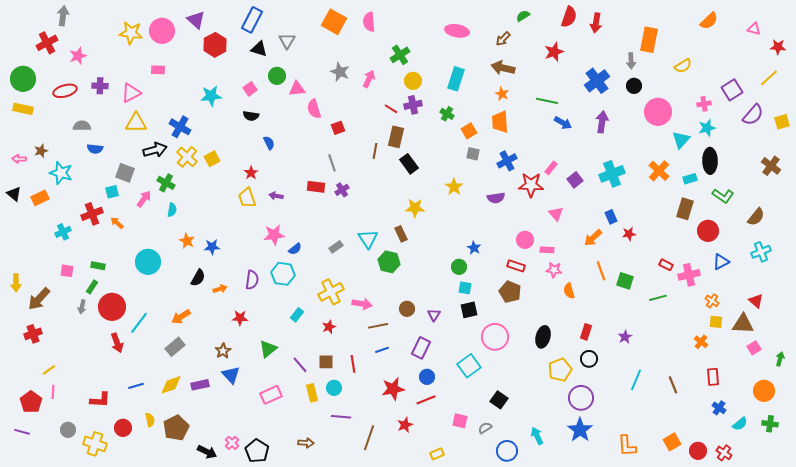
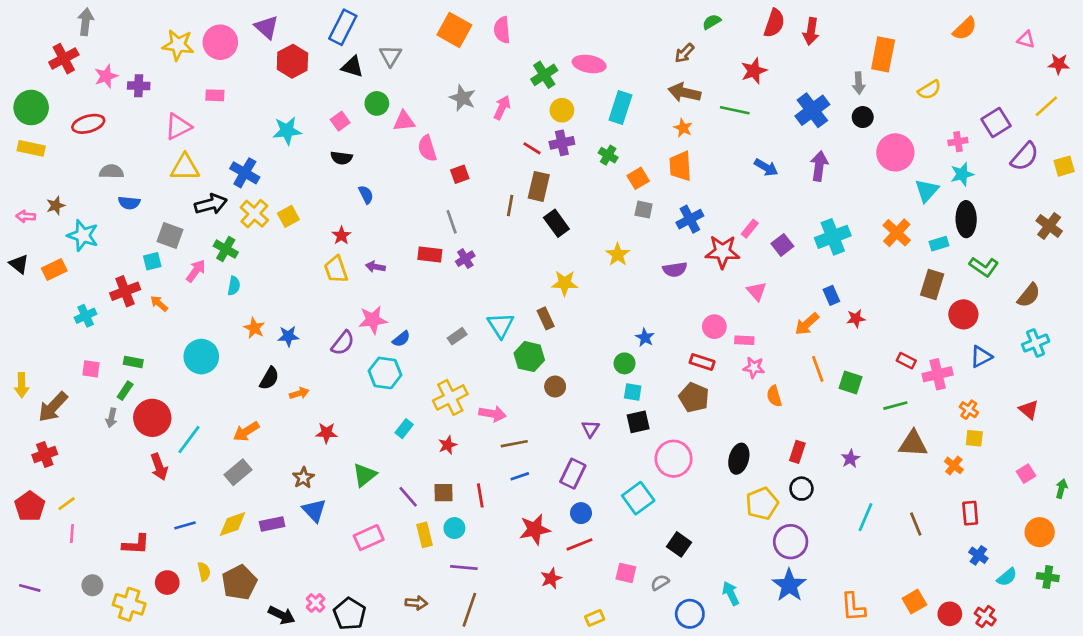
pink ellipse: (457, 31) -> (589, 64), moved
purple cross: (100, 86) -> (139, 86), moved
green line: (547, 101) -> (735, 110), moved
purple semicircle: (252, 280) -> (343, 343), moved, turned 30
brown circle: (407, 309) -> (555, 387), moved
brown triangle: (743, 324) -> (913, 444), moved
red pentagon: (31, 402) -> (30, 506), moved
brown line: (369, 438) -> (469, 610), moved

